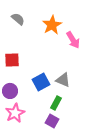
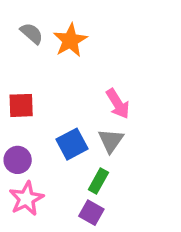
orange star: (52, 25) -> (70, 40), moved
pink arrow: (73, 40) -> (118, 104), moved
gray triangle: (63, 80) -> (111, 141), turned 42

